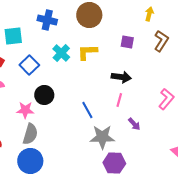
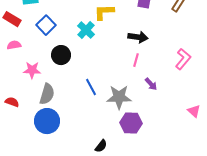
cyan cross: (61, 53) -> (86, 30), moved
pink star: (25, 110) -> (32, 70), moved
blue line: (87, 110) -> (91, 87), moved

